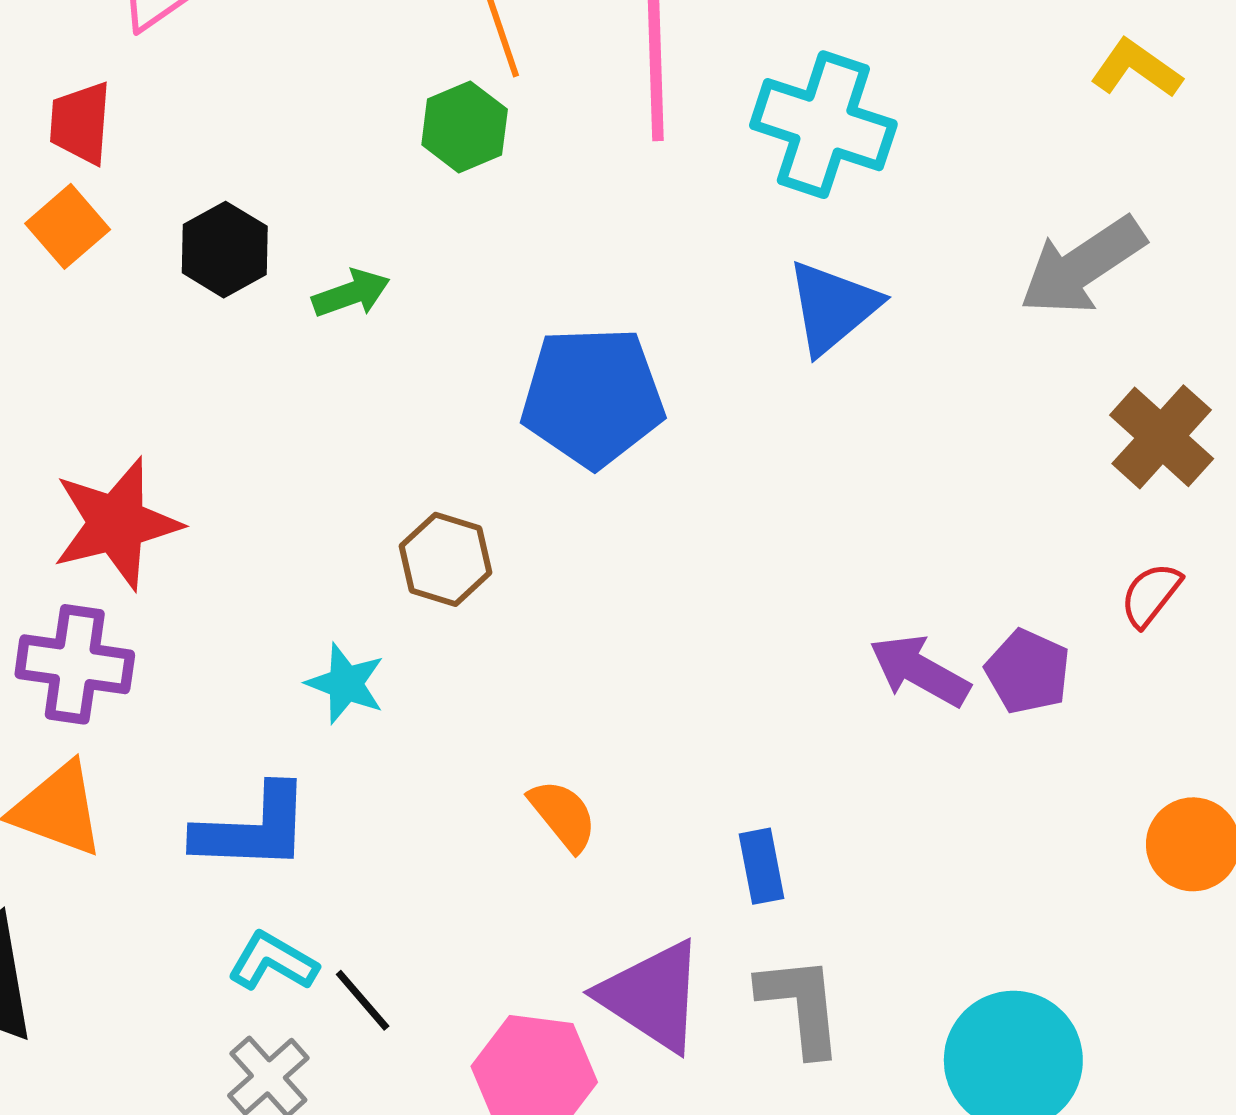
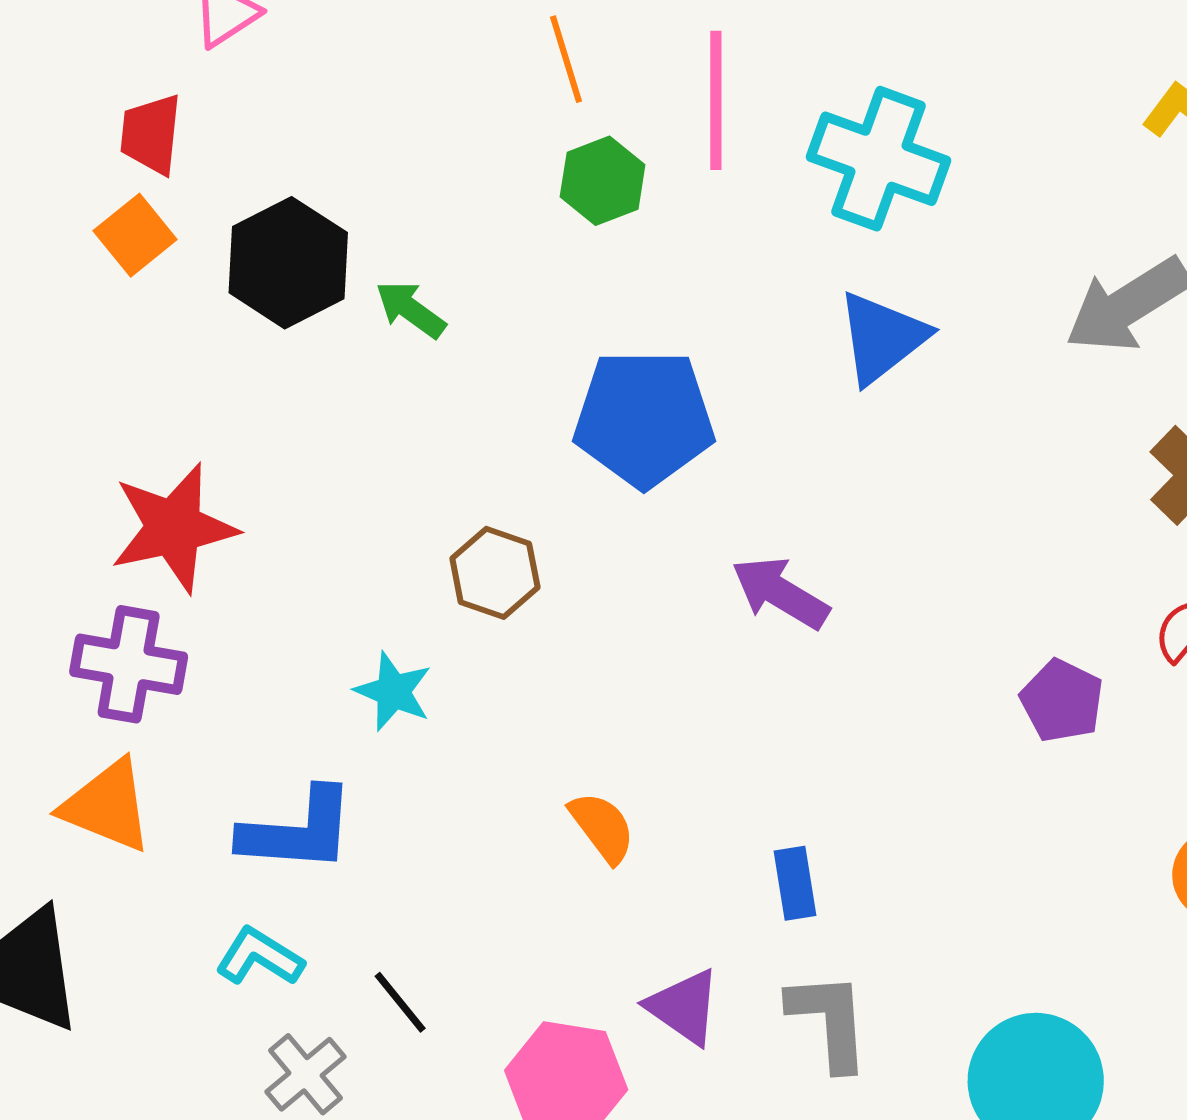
green hexagon: (465, 127) -> (603, 181), moved
black hexagon: (225, 250) -> (288, 263), size x1.4
green arrow: (351, 293) -> (411, 310), turned -126
purple arrow: (920, 671) -> (780, 593), moved
cyan L-shape: (273, 962) -> (260, 957), moved
purple triangle: (652, 996) -> (684, 1007), size x0.7

